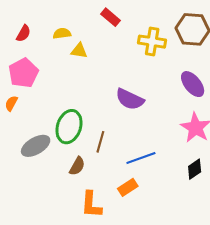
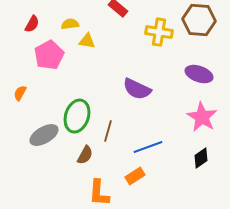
pink pentagon: (23, 73) -> (49, 55), moved
purple ellipse: (193, 84) -> (199, 74), turned -32

